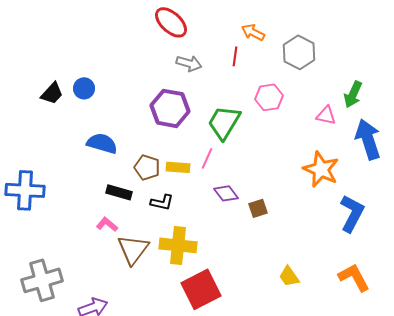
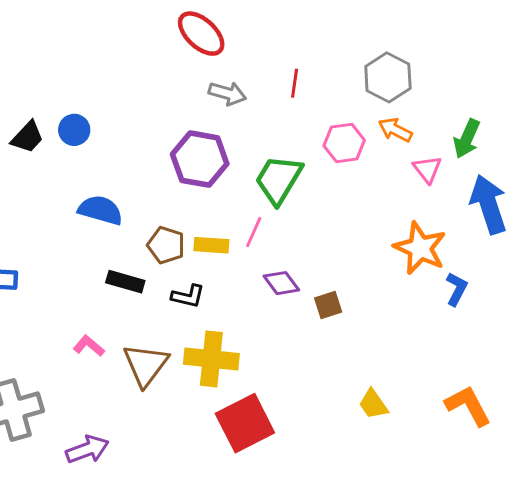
orange arrow: (253, 32) -> (395, 130), moved
pink triangle: (326, 115) -> (427, 169), turned 40
blue L-shape: (352, 213) -> (457, 289), moved, size x0.6
pink L-shape: (107, 224) -> (89, 346), moved

